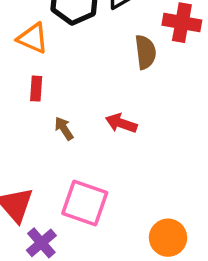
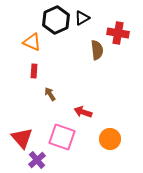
red arrow: (121, 123) -> (83, 112), moved
orange circle: (168, 238) -> (110, 139), moved

